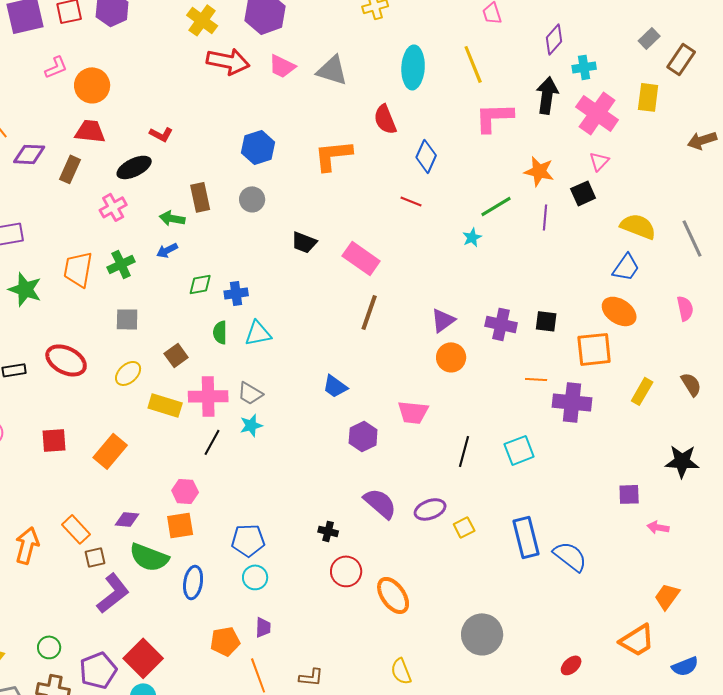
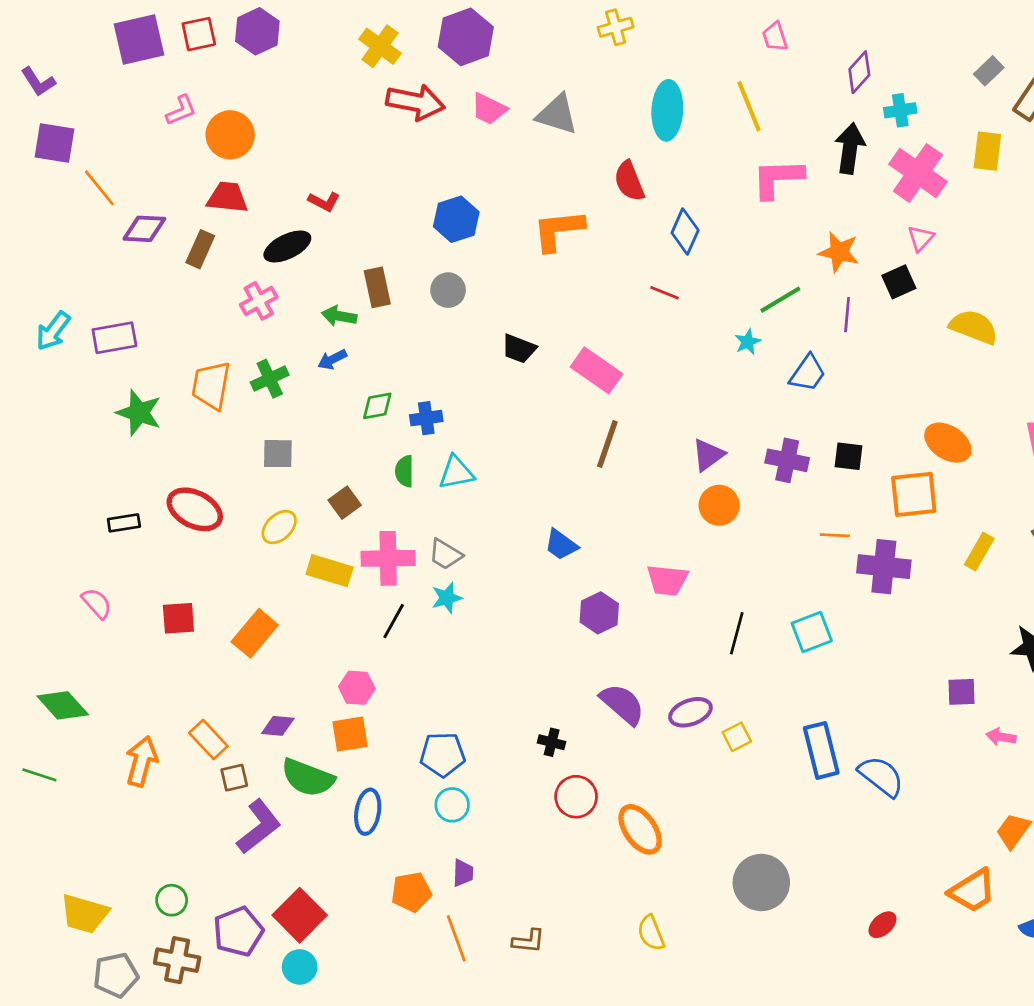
blue trapezoid: (626, 267) -> (808, 373), moved

